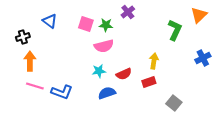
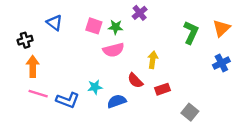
orange triangle: (199, 15) -> (221, 28), moved
yellow arrow: (154, 61) -> (153, 60), moved
cyan star: (99, 71) -> (95, 87), moved
red semicircle: (124, 74) -> (135, 80), turned 70

